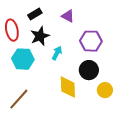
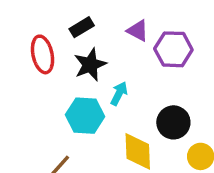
purple hexagon: (91, 41) -> (173, 49), moved
cyan hexagon: (23, 59) -> (85, 116), moved

